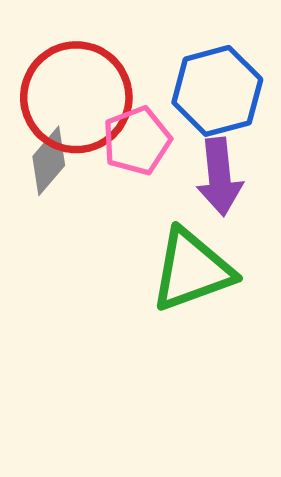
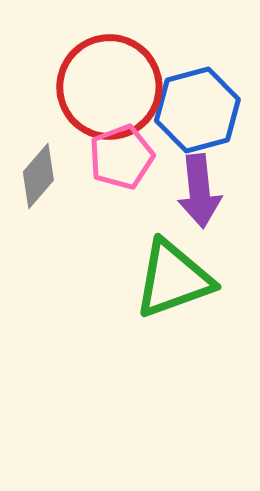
red circle: (76, 97) -> (109, 87), moved

